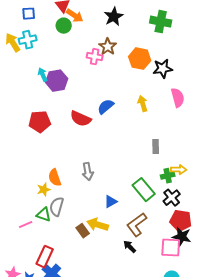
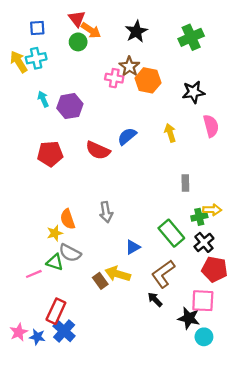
green cross: (161, 22) -> (191, 37), turned -35
orange hexagon: (140, 59) -> (148, 80), moved
cyan arrow: (43, 75) -> (43, 99), moved
gray semicircle: (57, 207) -> (70, 253), turned -78
black star: (182, 237) -> (189, 318), moved

